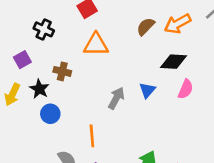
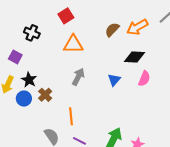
purple square: (22, 60) -> (15, 57), turned -32
brown cross: (62, 71) -> (45, 95), moved, turned 32
gray arrow: (116, 98) -> (78, 77), moved
blue circle: (50, 114) -> (24, 99), moved

